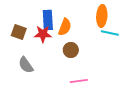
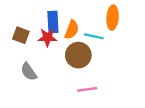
cyan line: (110, 33) -> (94, 36), moved
brown circle: (71, 50) -> (78, 55), size x1.5

